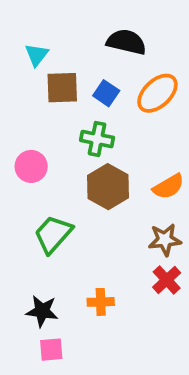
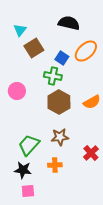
brown square: (62, 88) -> (34, 48), turned -30
blue square: (106, 93) -> (62, 58), moved
green trapezoid: (53, 234) -> (29, 145), moved
brown star: (165, 240) -> (60, 137), moved

